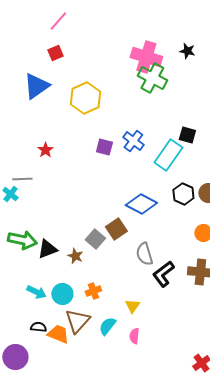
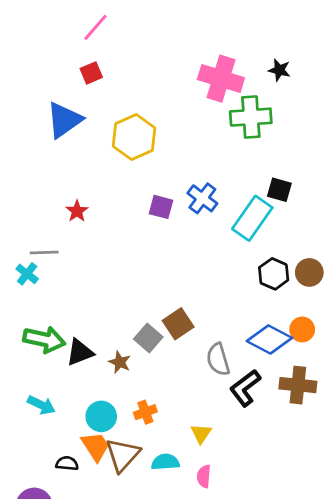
green cross: (152, 78) -> (251, 117), moved, turned -32
blue diamond: (141, 204) -> (269, 339), moved
cyan arrow: (36, 292) -> (41, 405), moved
cyan semicircle: (107, 326) -> (165, 462), turned 48
orange trapezoid: (58, 334) -> (96, 446), moved, turned 35

